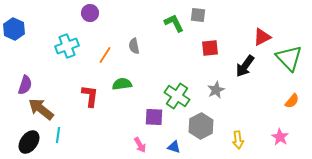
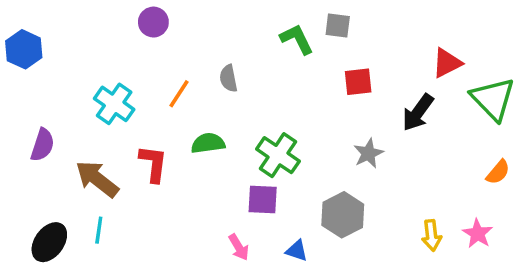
cyan cross: (67, 46) -> (114, 104), moved, turned -35
green cross: (177, 96) -> (278, 155), moved
brown arrow: (41, 109) -> (97, 179), moved
yellow arrow: (238, 140) -> (431, 235), moved

